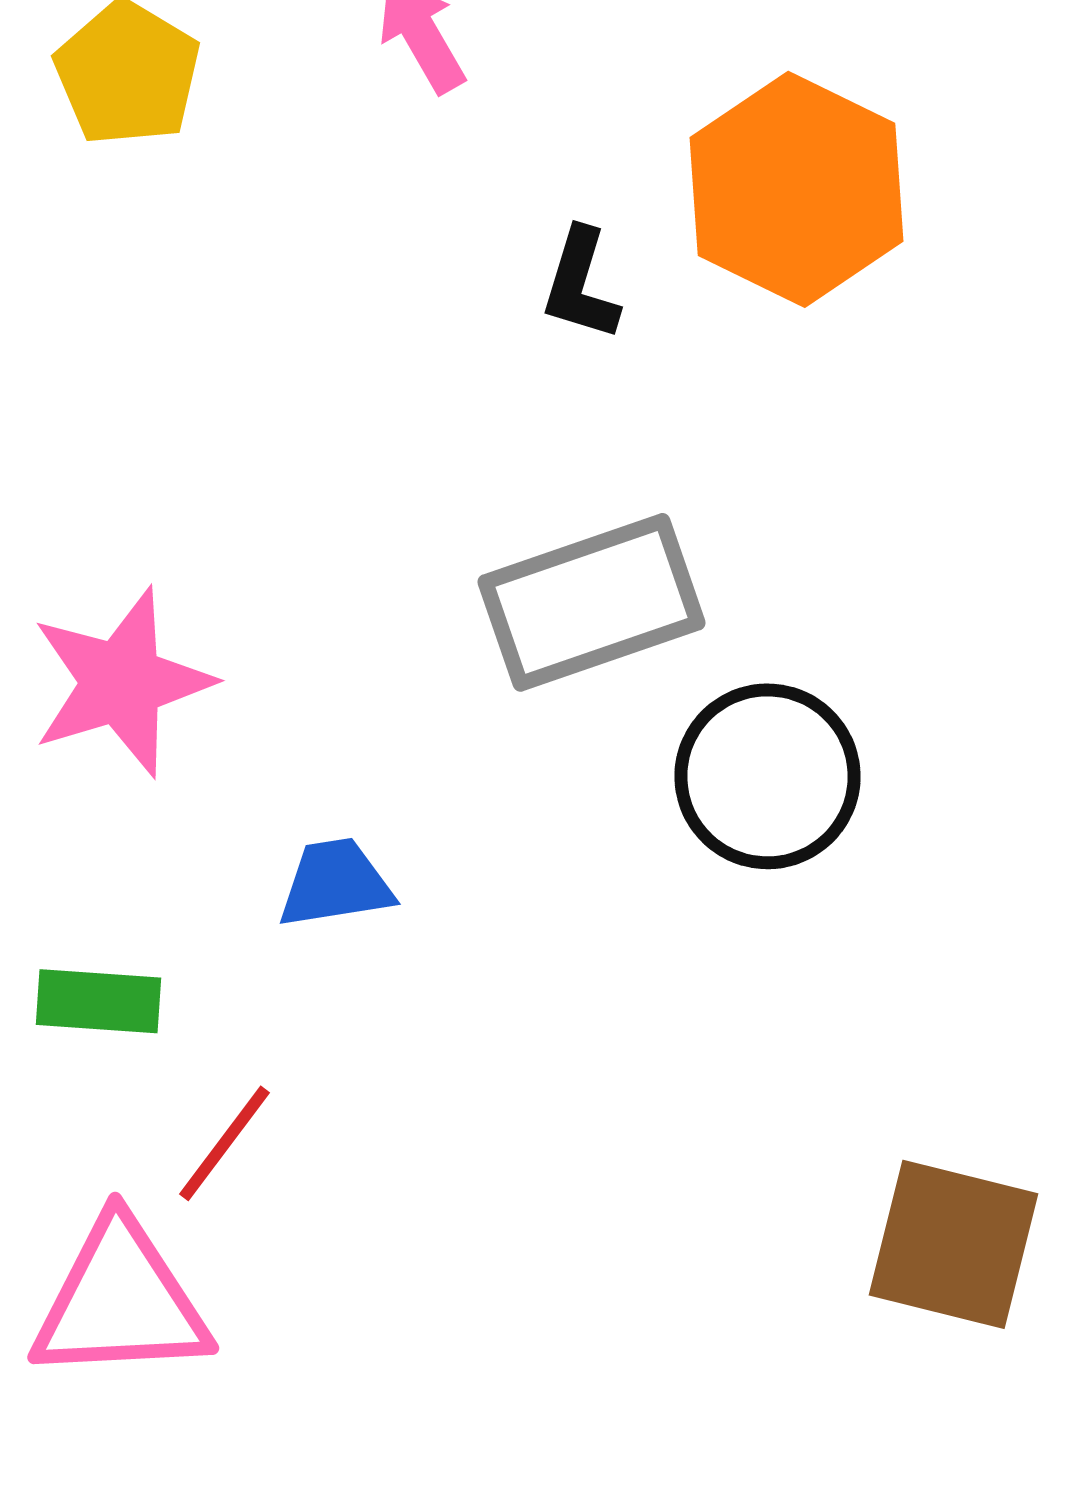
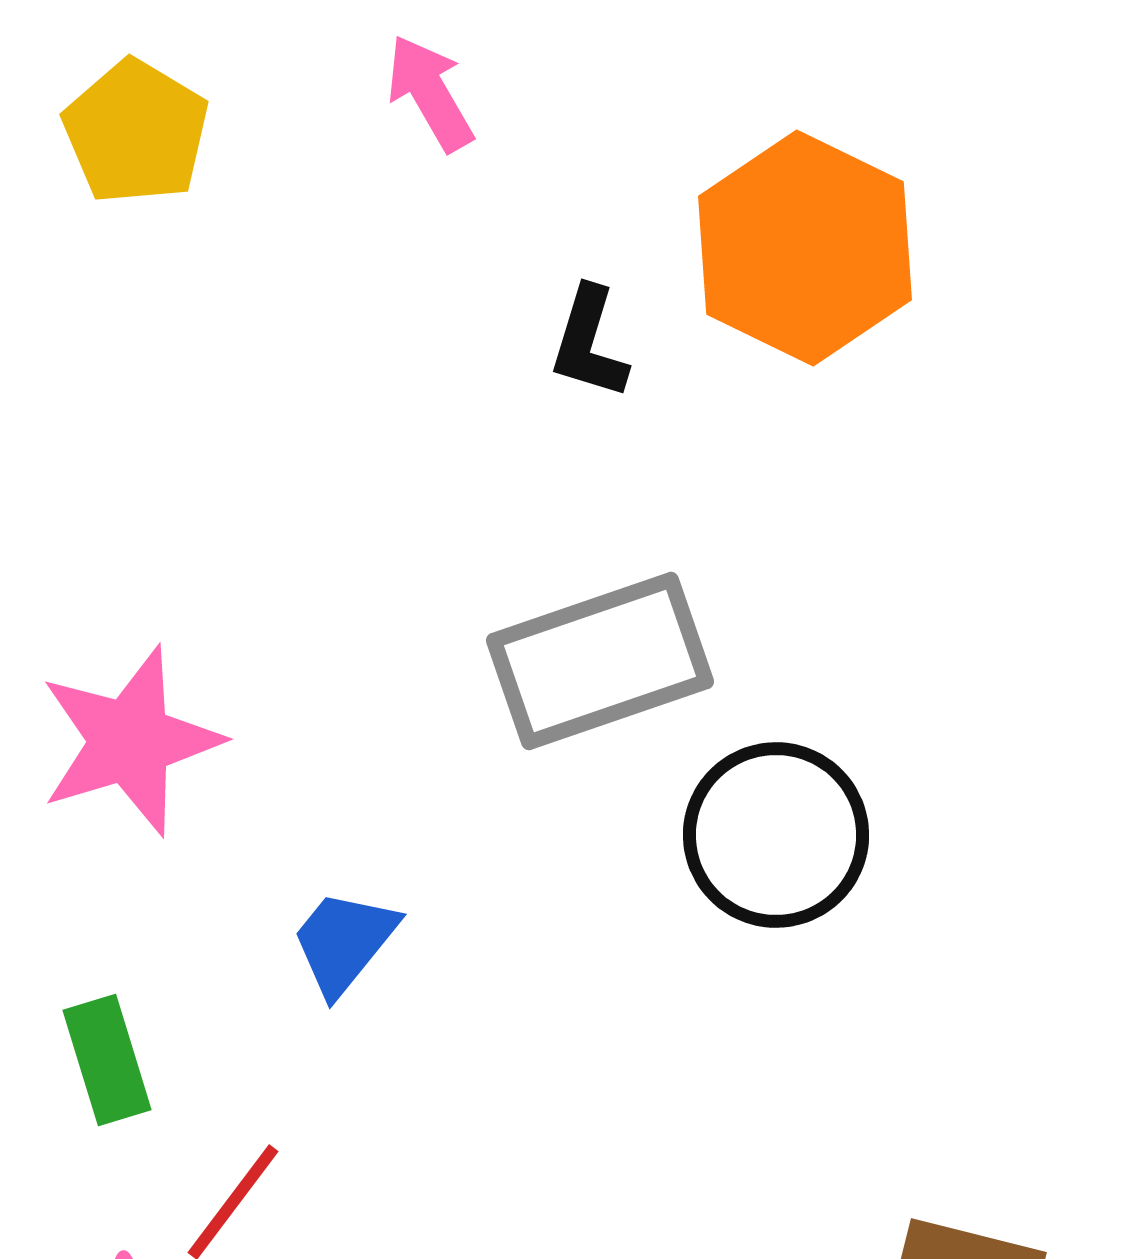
blue trapezoid: (335, 883) -> (344, 942), turned -42
green rectangle: (98, 1001) -> (107, 1060), turned 69

